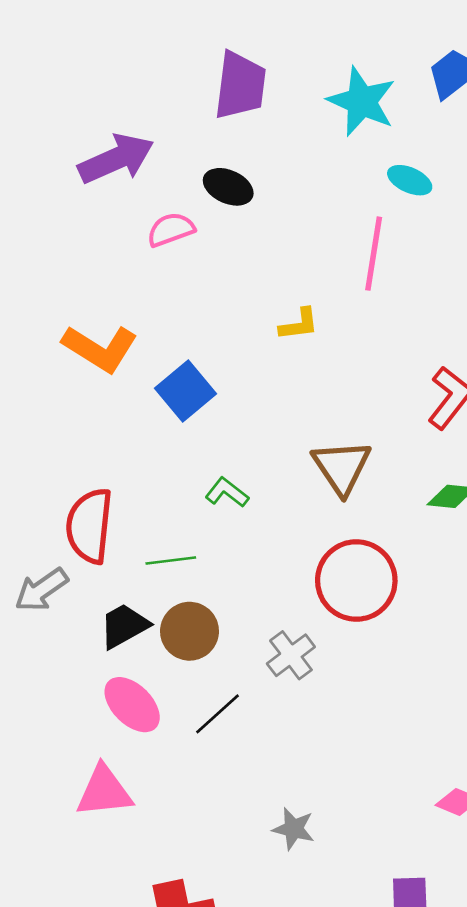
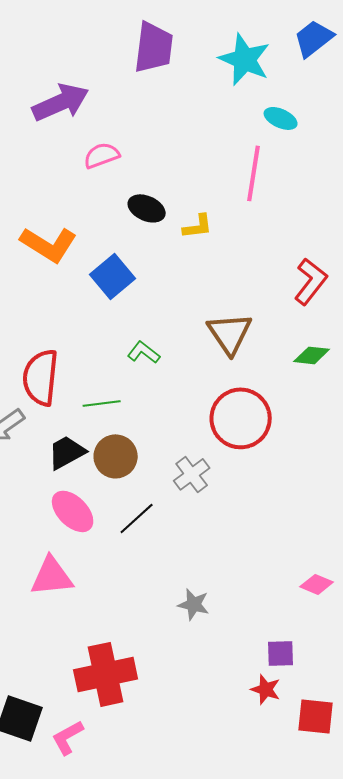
black ellipse: (228, 187) -> (147, 208), moved

